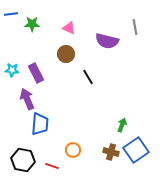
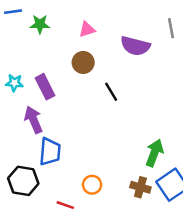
pink triangle: (69, 28) -> (87, 29), turned -40
green arrow: (122, 125) -> (154, 153), size x1.5
black hexagon: (23, 160) -> (23, 181), moved

